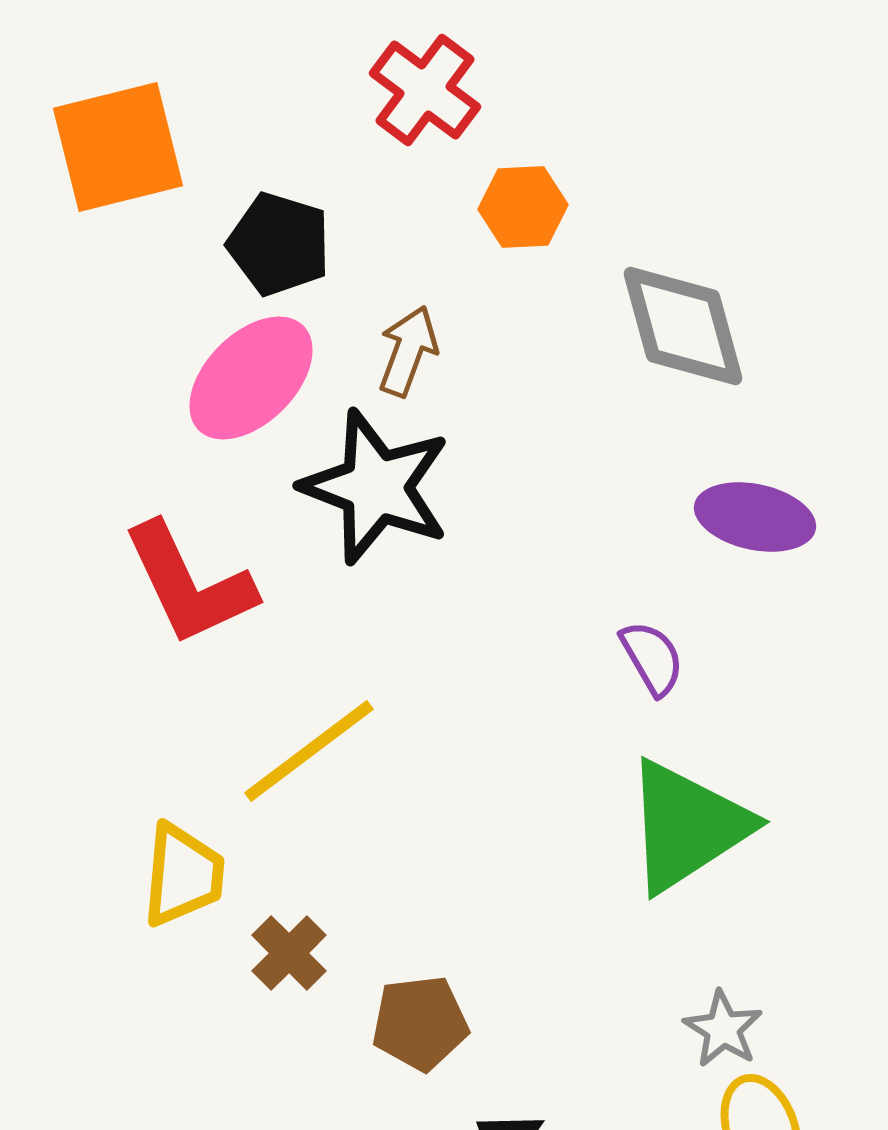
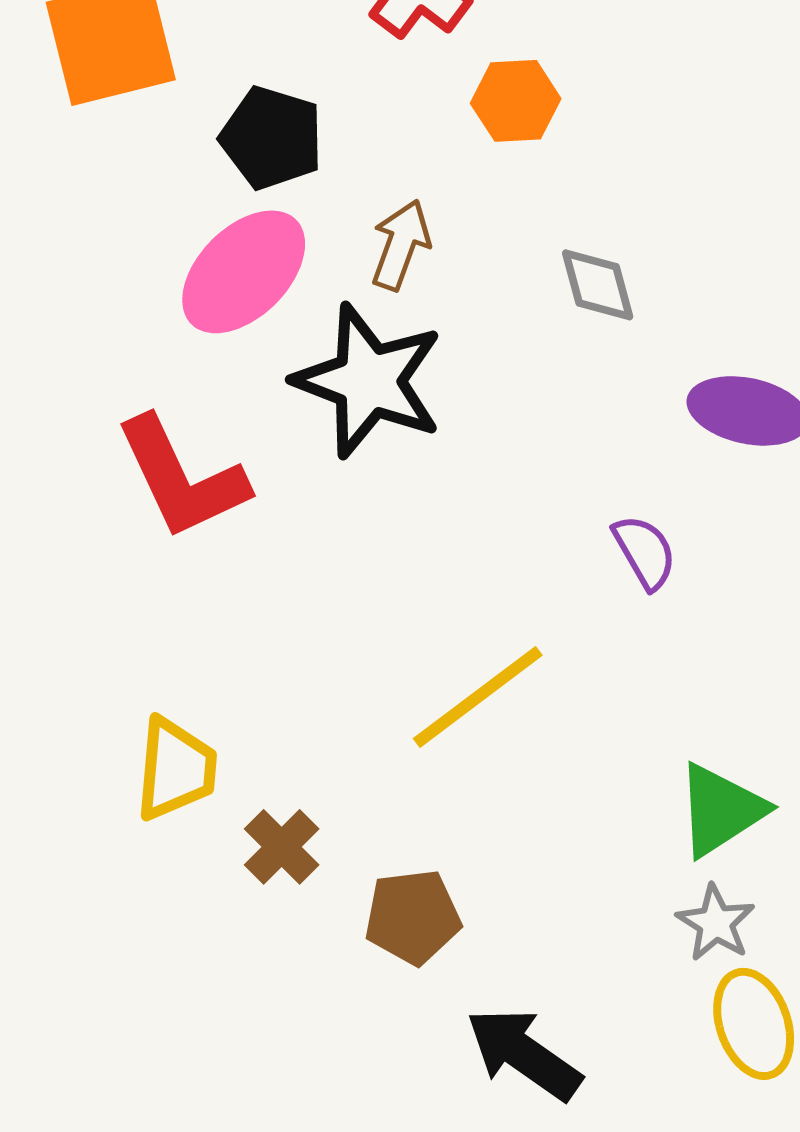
gray diamond: (683, 326) -> (598, 285), moved, size x0.6
yellow line: (309, 751) -> (478, 697), moved
green triangle: (687, 826) -> (721, 810), moved, size x0.7

